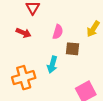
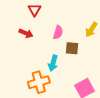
orange cross: (24, 78) -> (39, 82), moved

